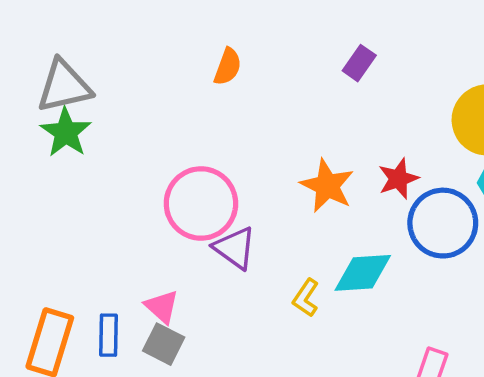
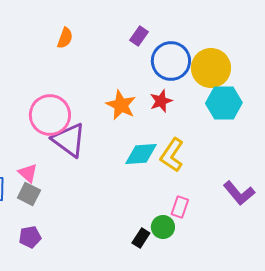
blue circle: (443, 223) -> (171, 61), moved
purple triangle: (235, 248) -> (69, 140), size x1.4
yellow L-shape: (306, 298) -> (172, 155), moved, size x1.6

